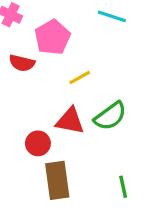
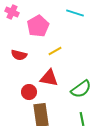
red semicircle: (22, 63) -> (19, 55), moved
green semicircle: (110, 116) -> (81, 89), moved

